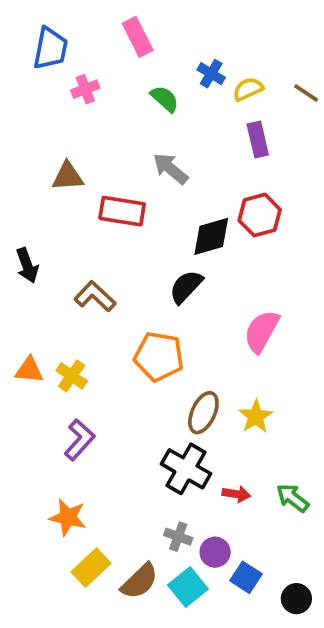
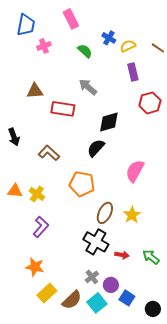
red hexagon: (260, 215) -> (150, 103), moved
gray cross: (178, 537) -> (92, 277), turned 32

